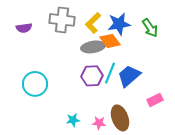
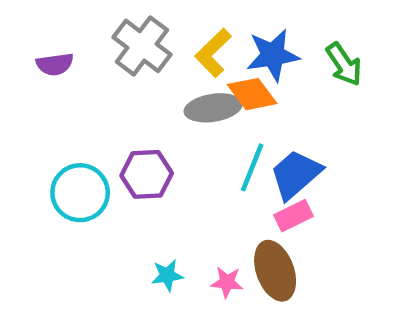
gray cross: (62, 20) -> (142, 46), turned 30
purple hexagon: (92, 76) -> (147, 174), moved
pink rectangle: (155, 100) -> (293, 216), moved

